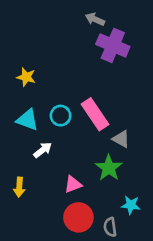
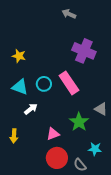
purple cross: (113, 45) -> (84, 51), moved
gray triangle: (121, 139) -> (101, 109), moved
gray semicircle: (110, 227) -> (80, 165), turned -32

